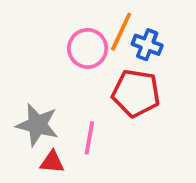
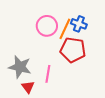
orange line: (121, 32) -> (65, 29), moved
red triangle: (52, 162) -> (28, 87), turned 48

